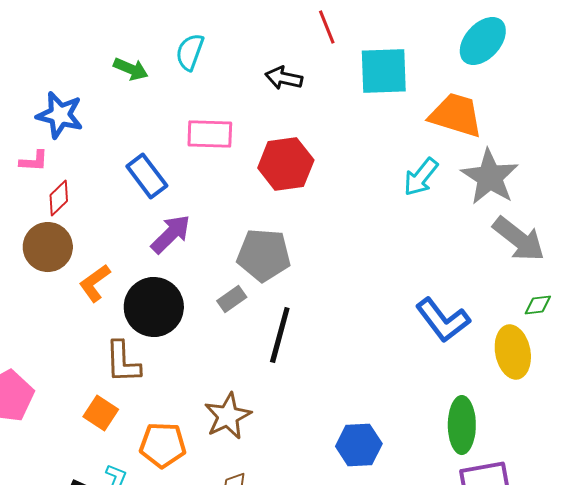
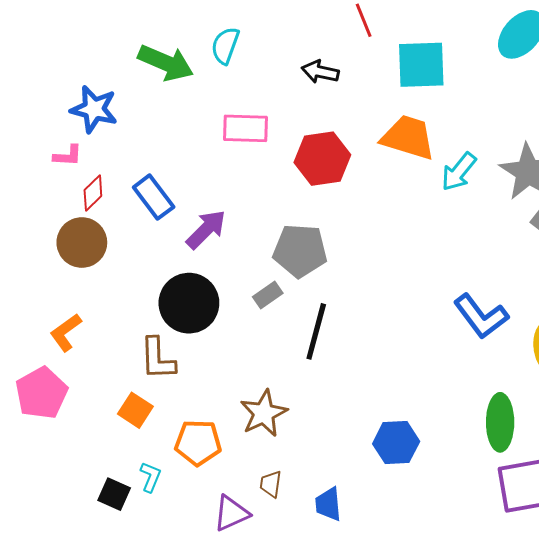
green arrow: (131, 69) -> (166, 63), size x1.6
orange trapezoid: (456, 115) -> (408, 137), moved
blue rectangle: (147, 176) -> (154, 197), moved
orange L-shape: (95, 283) -> (66, 332), moved

